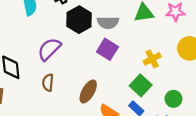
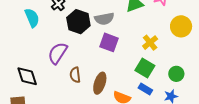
brown semicircle: (48, 83) -> (75, 75), moved

